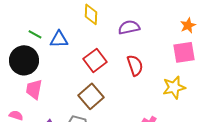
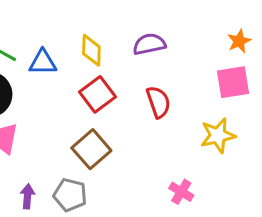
yellow diamond: (91, 14) -> (91, 50), moved

